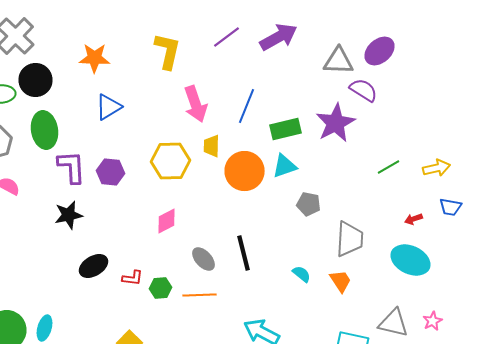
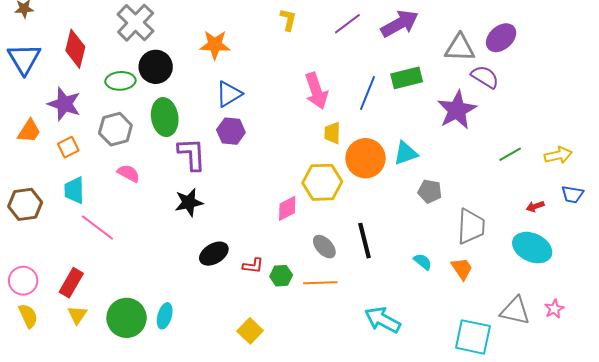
yellow L-shape: (168, 51) -> (288, 20), moved, size x0.6
green rectangle: (286, 129) -> (407, 78), moved
yellow hexagon: (170, 161) -> (322, 182), moved
purple hexagon: (110, 172) -> (231, 131), moved

